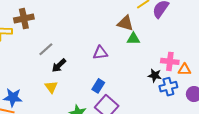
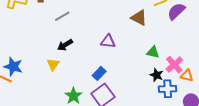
green triangle: (133, 39) -> (153, 52), moved
gray line: (46, 49) -> (62, 16), moved
pink cross: (170, 61) -> (174, 65), turned 30

